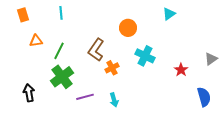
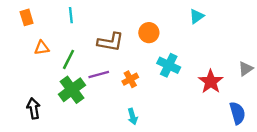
brown L-shape: (96, 50) -> (110, 42), moved, turned -115
red star: (181, 70) -> (211, 82), size x1.5
purple line: (85, 97) -> (99, 75), moved

